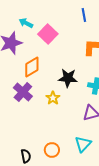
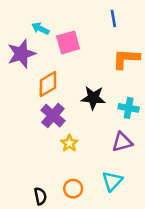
pink square: (48, 34) -> (68, 42), turned 30
purple cross: (23, 92) -> (53, 116), moved
yellow star: (53, 98) -> (69, 143), moved

